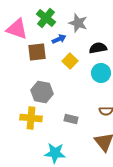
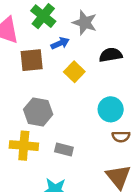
cyan circle: (101, 73) -> (111, 109), moved
gray rectangle: (71, 119) -> (64, 149), moved

